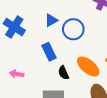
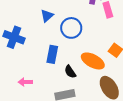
blue triangle: (51, 20) -> (47, 16), moved
blue rectangle: (49, 52) -> (52, 54), turned 48

